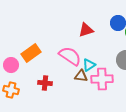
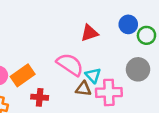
orange rectangle: (31, 53) -> (23, 75), moved
cyan triangle: (89, 65) -> (93, 75), turned -40

